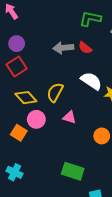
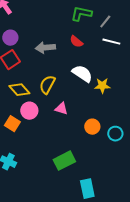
gray arrow: (63, 48) -> (45, 48), moved
green rectangle: (73, 171) -> (64, 161), turned -45

